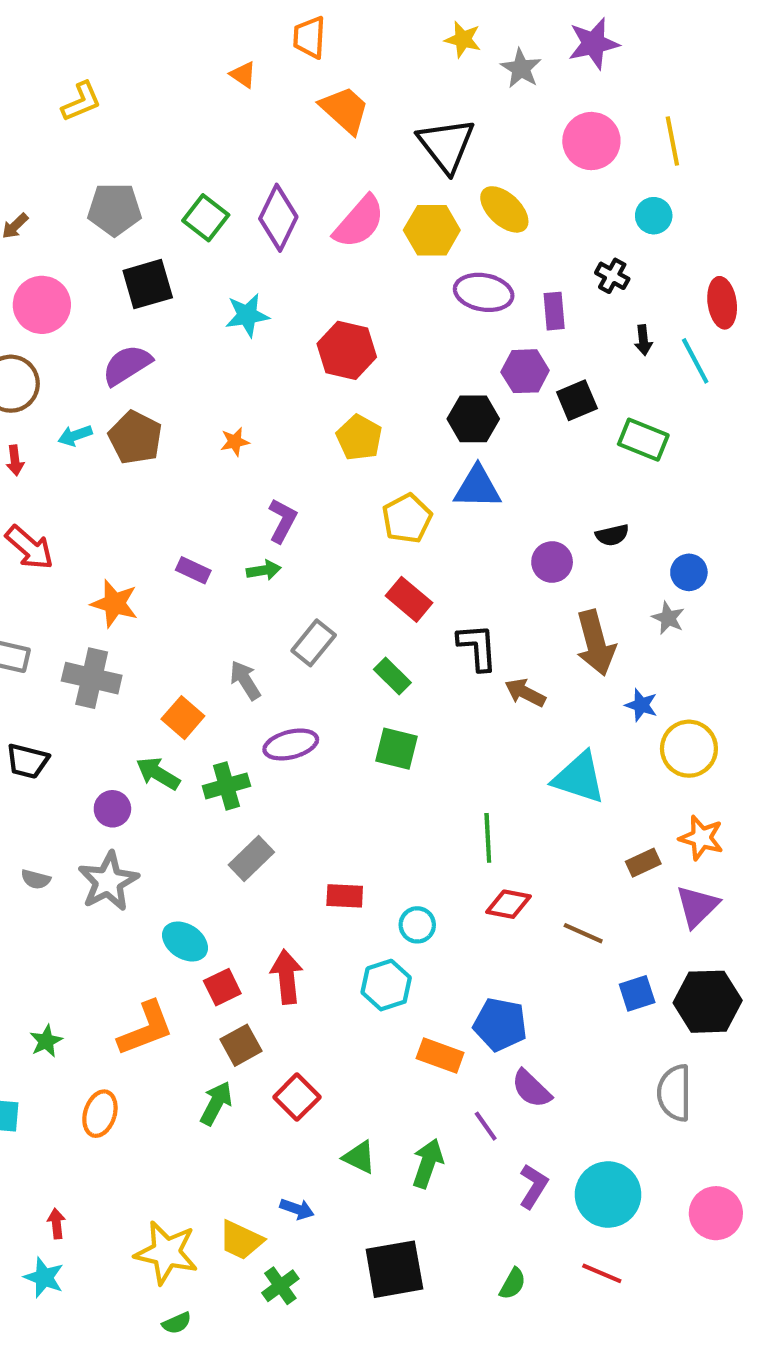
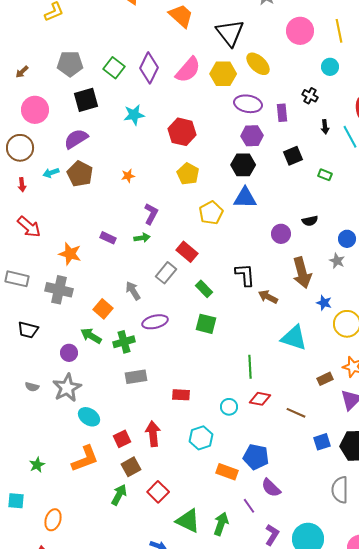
purple hexagon: (525, 371) -> (252, 136), moved
green rectangle: (643, 440) -> (325, 175), size x0.6
red rectangle: (409, 599) -> (187, 252), moved
gray rectangle: (251, 859) -> (136, 377), turned 35
cyan circle: (417, 925) -> (229, 407), moved
cyan ellipse: (185, 941) -> (89, 417), moved
orange ellipse: (100, 1114) -> (53, 520), moved
green triangle: (359, 1157) -> (188, 521), size x1.5

